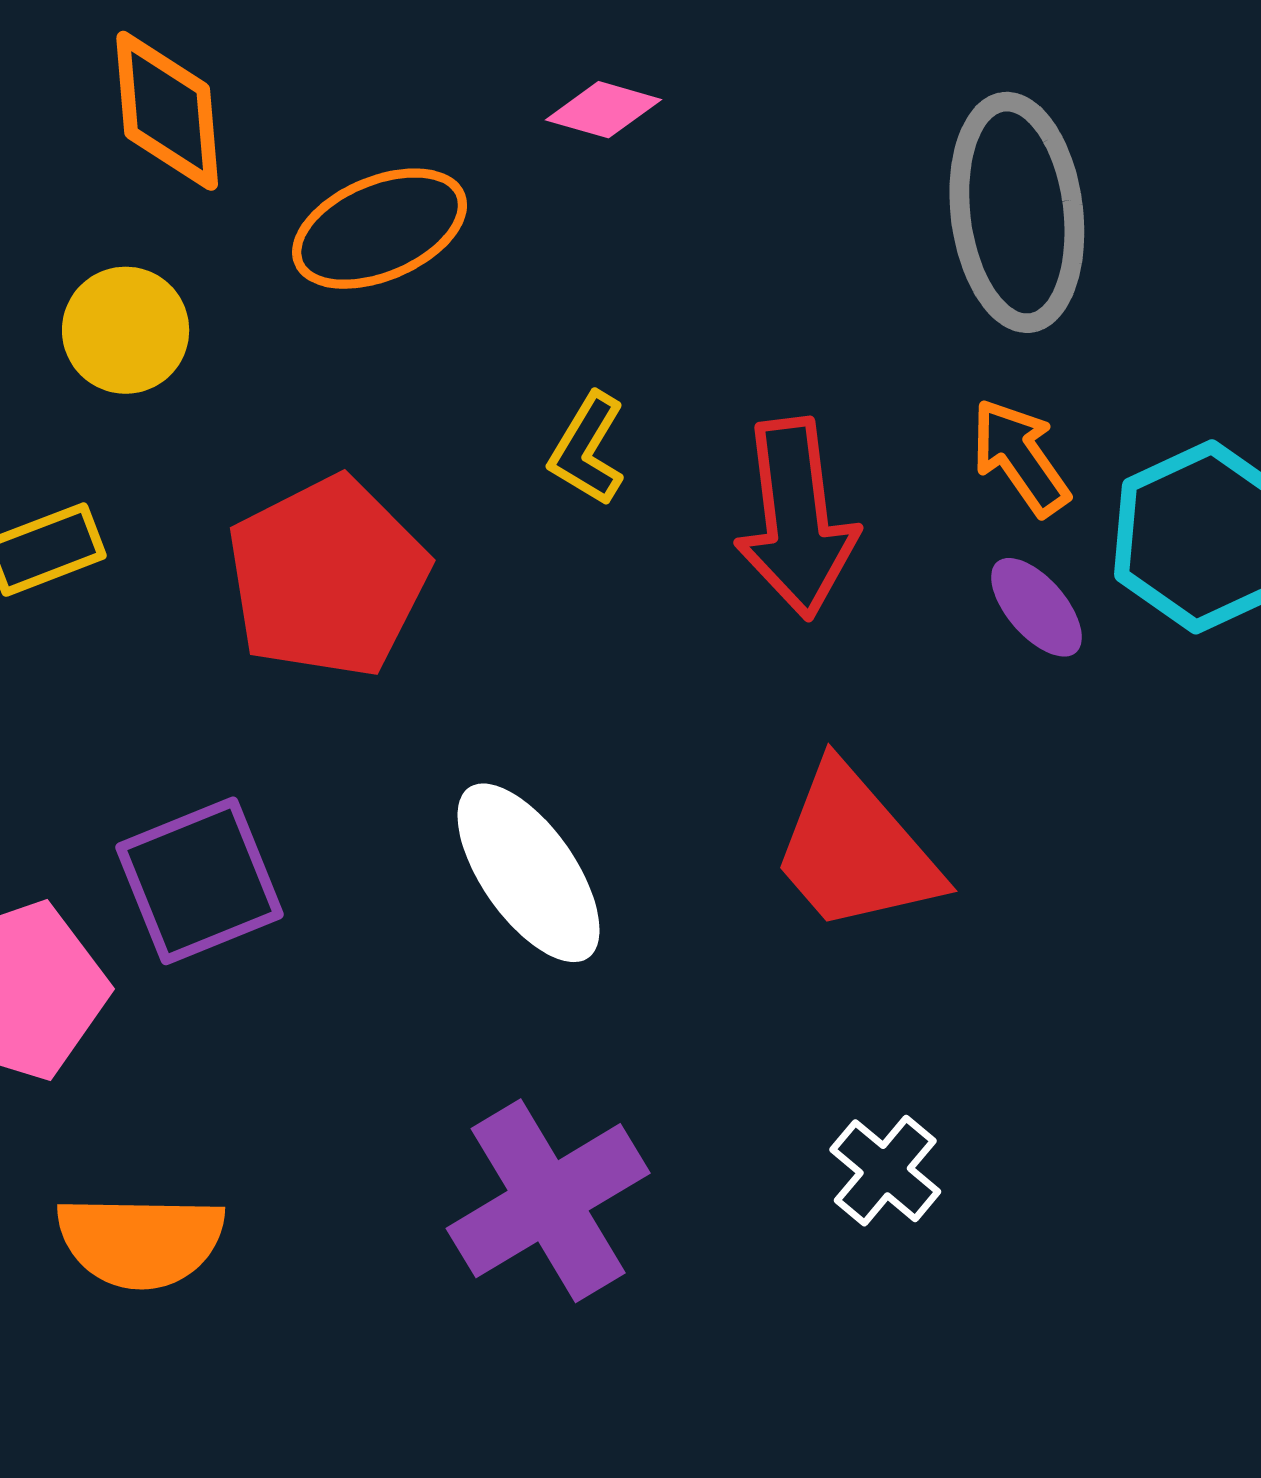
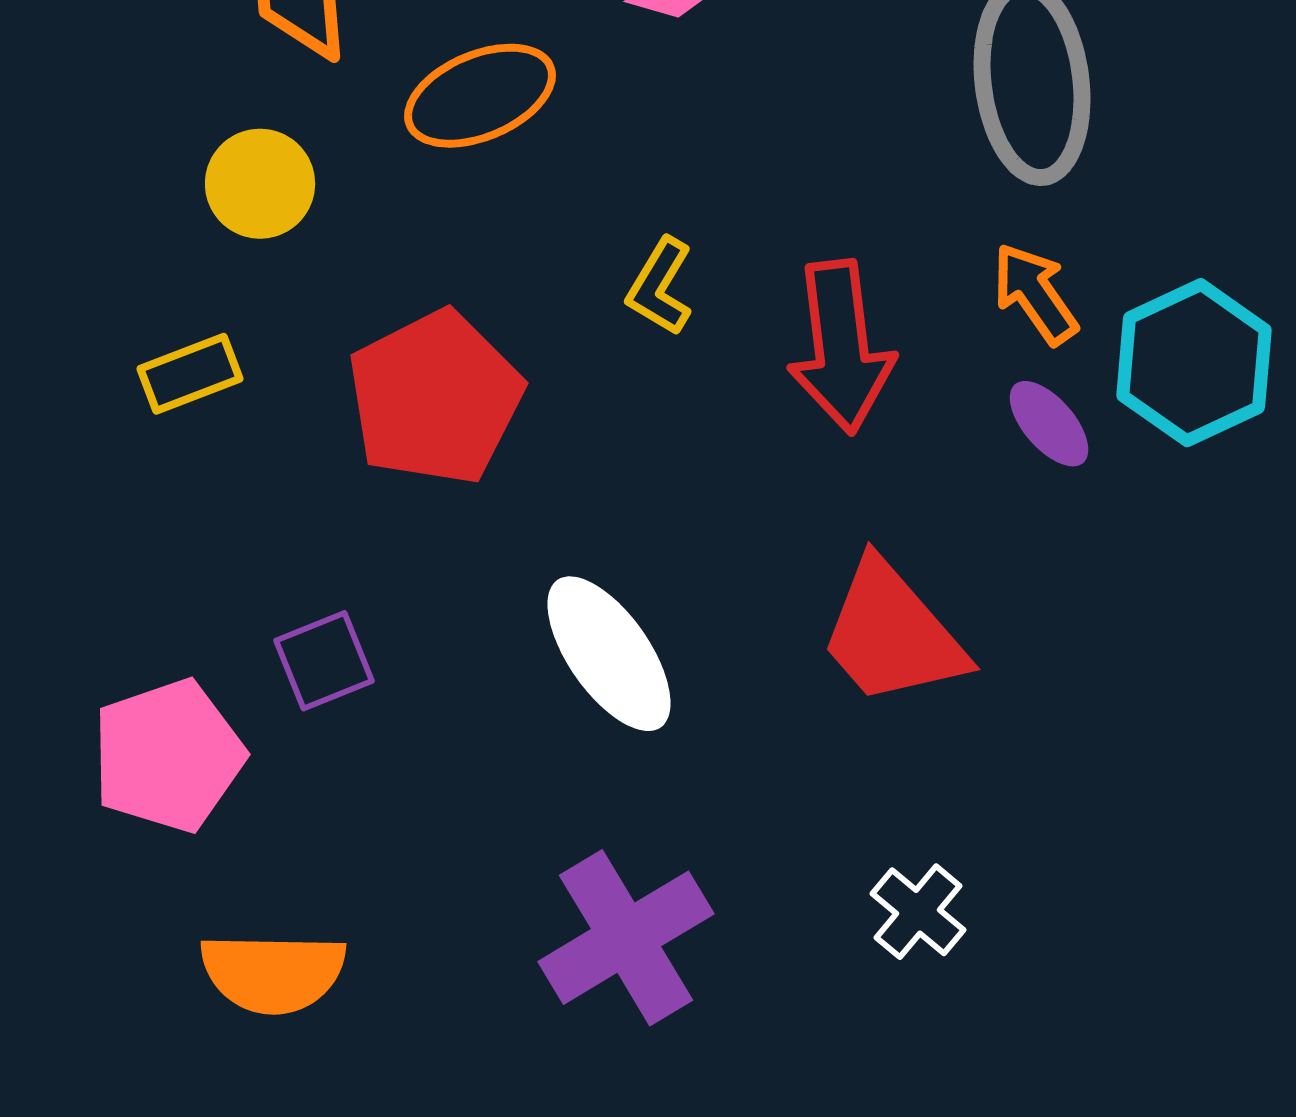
purple square: (199, 881) -> (324, 661), size x0.7

